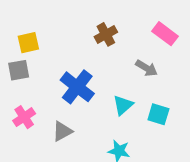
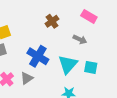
cyan triangle: (123, 105) -> (68, 64), size x1.5
gray triangle: (62, 131) -> (27, 78), moved

